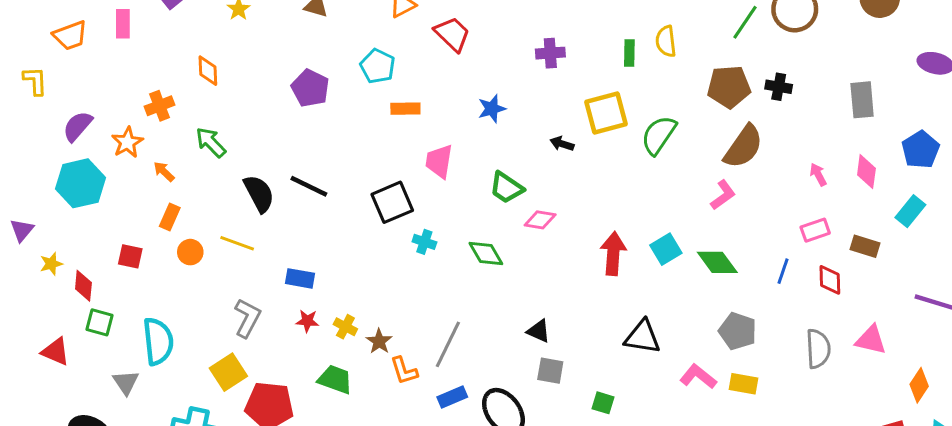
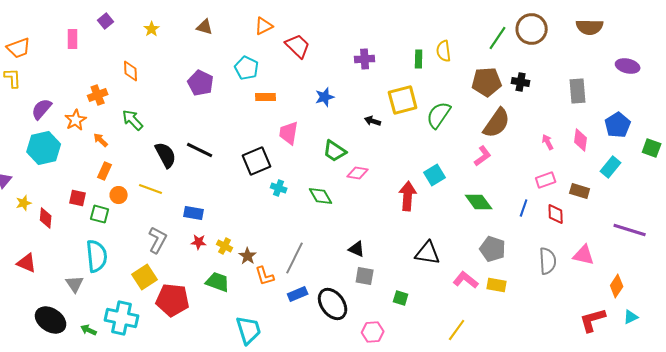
orange trapezoid: (70, 35) -> (19, 48), moved
cyan square: (666, 249) -> (435, 175), moved
green square: (100, 322) -> (100, 214), moved

